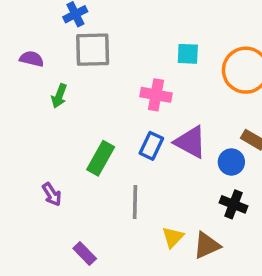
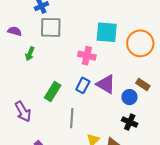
cyan square: (188, 54) -> (107, 32), size x1.6
purple arrow: (52, 194) -> (23, 112), size x1.5

